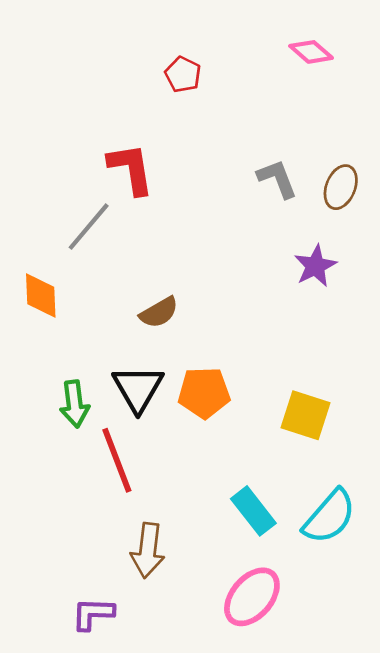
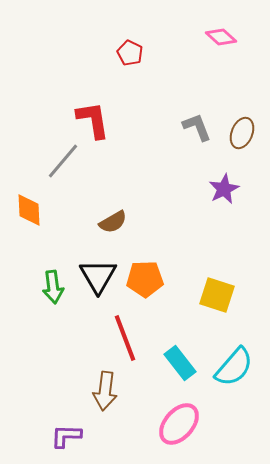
red line: (117, 460) -> (125, 338), moved

